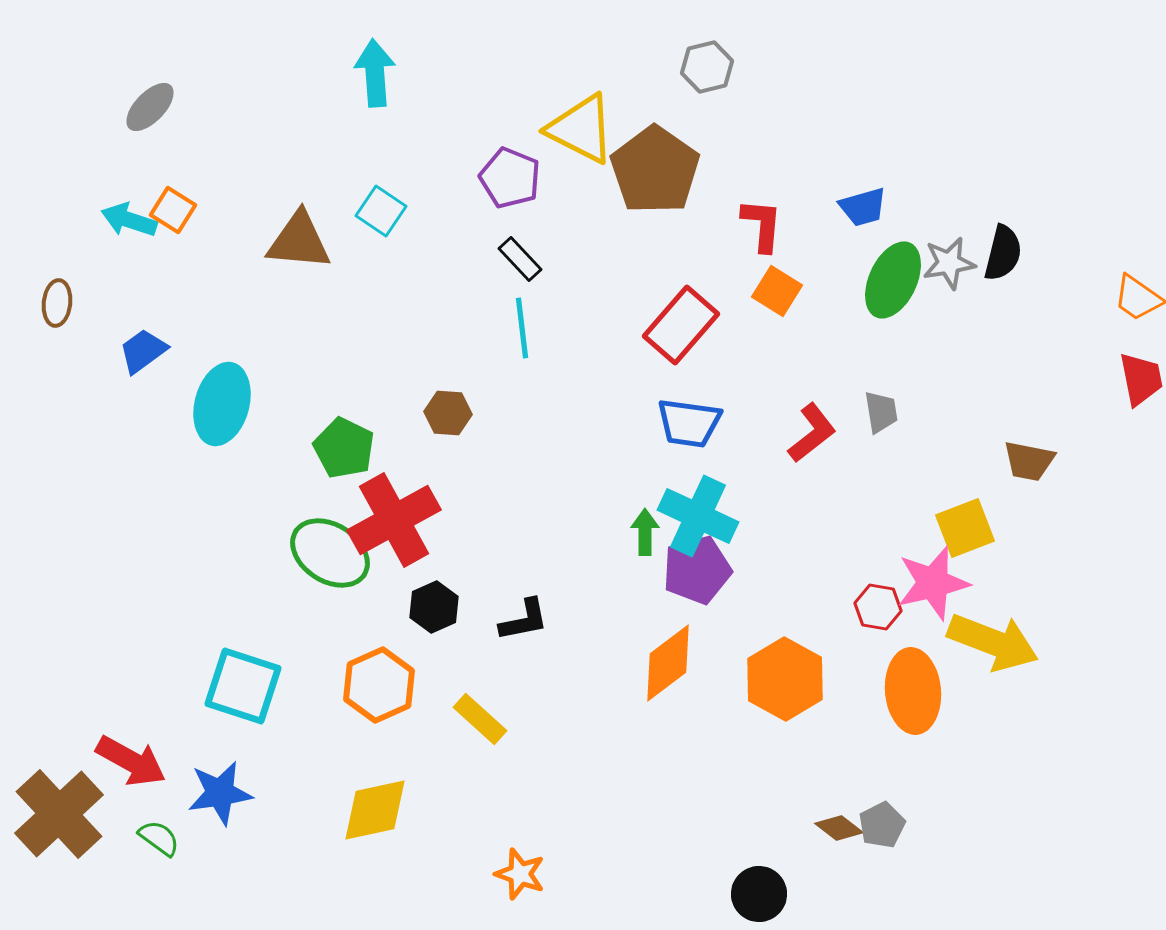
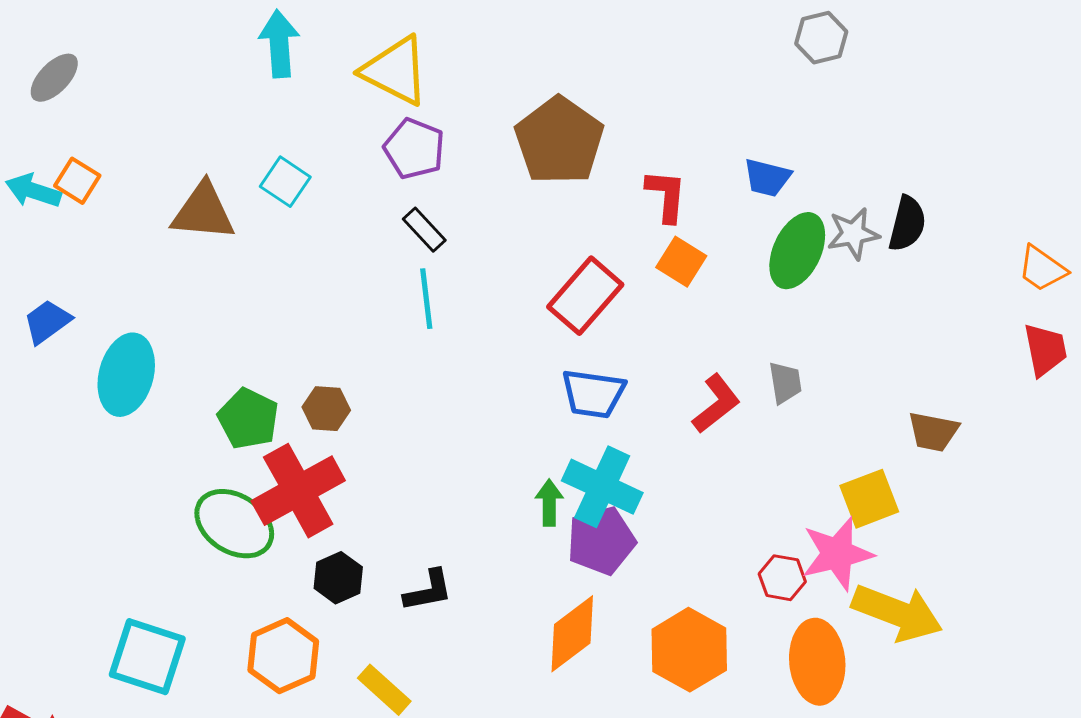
gray hexagon: (707, 67) -> (821, 38), moved
yellow triangle: (581, 129) -> (395, 71), moved
blue trapezoid: (863, 207) -> (767, 178), turned 30
brown hexagon: (448, 413) -> (326, 409), moved

